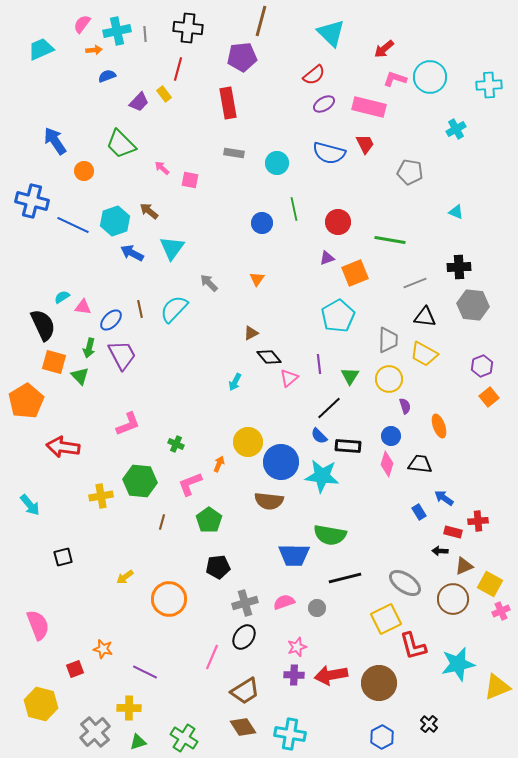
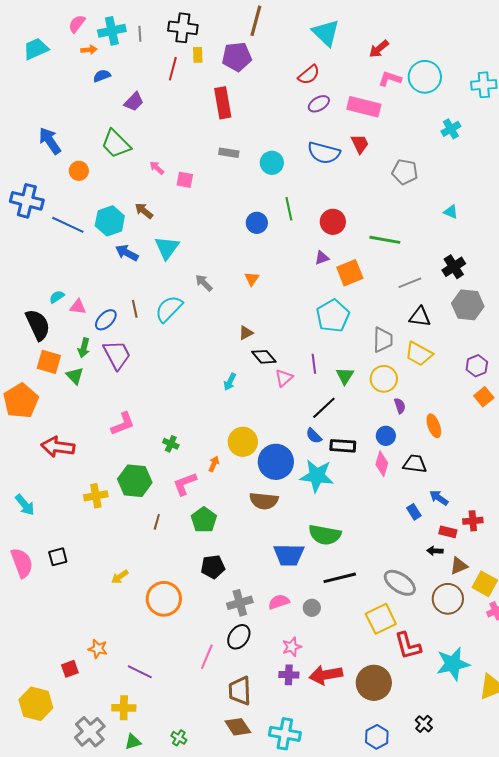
yellow rectangle: (164, 94) -> (198, 55), moved, turned 35
black cross: (459, 267) -> (454, 267), turned -30
pink semicircle: (38, 625) -> (22, 563), moved
brown trapezoid: (245, 691) -> (240, 691), turned 120
green cross: (184, 738) -> (179, 738), size x0.6

